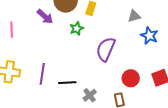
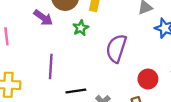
purple line: (42, 74) -> (51, 66), moved

